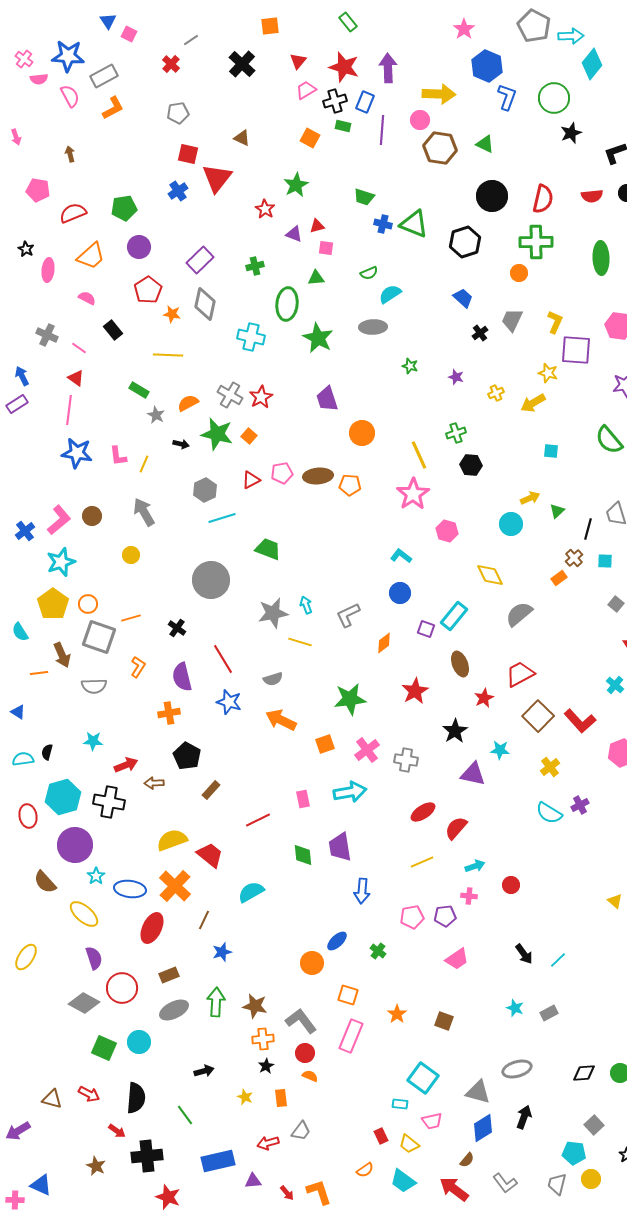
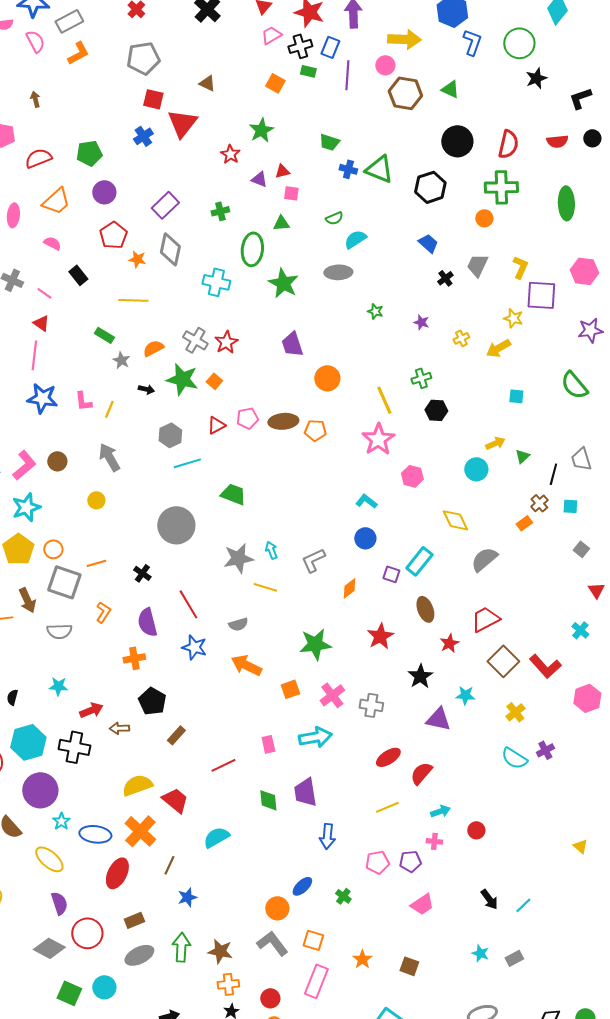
gray pentagon: (178, 113) -> (143, 58), size x1.5
gray L-shape: (301, 1021) -> (272, 943), moved

